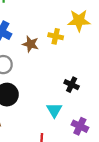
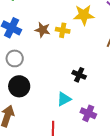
brown star: (30, 44) -> (43, 30), moved
cyan triangle: (54, 110) -> (64, 99), turned 35

